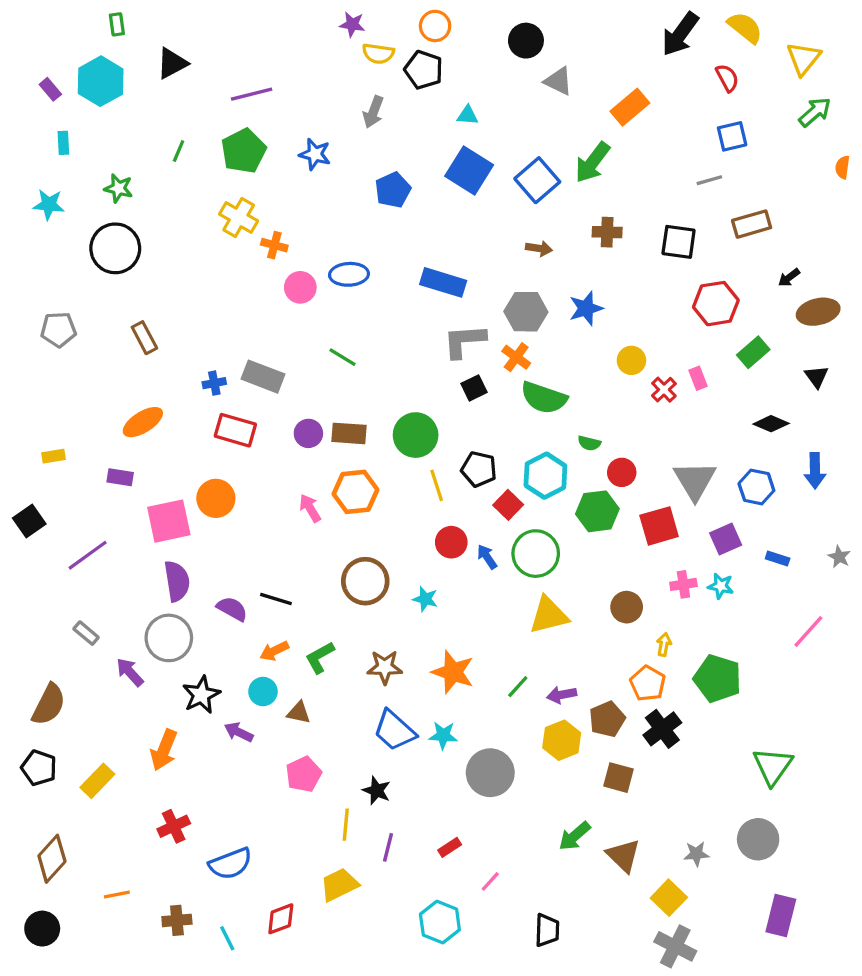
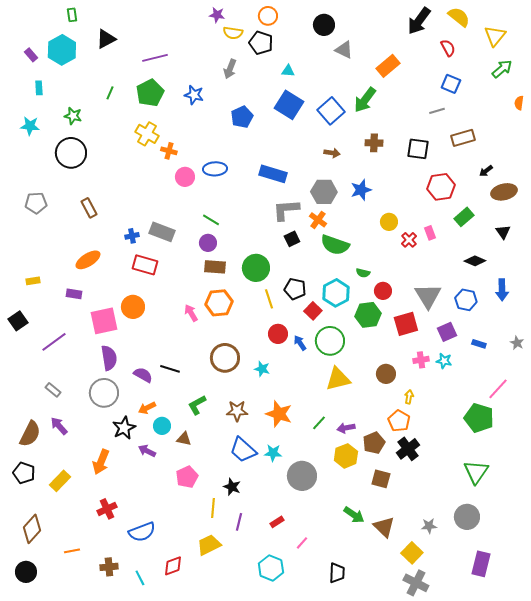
blue square: (732, 136) -> (451, 84), turned 36
purple circle: (308, 433) -> (208, 243), moved
orange arrow: (274, 651) -> (147, 408), moved
purple arrow: (130, 672) -> (59, 426), moved
green pentagon: (717, 679) -> (479, 418), moved
green arrow: (575, 836) -> (354, 515), turned -105

